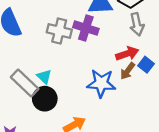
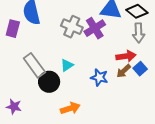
purple cross: (86, 28) -> (95, 28), turned 30
cyan triangle: (44, 77) -> (67, 65), moved, turned 32
blue star: (101, 83) -> (99, 77), size x0.7

